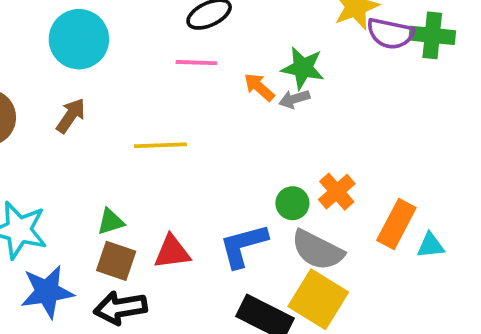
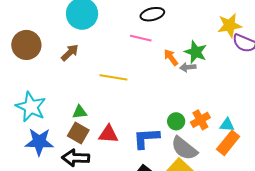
cyan triangle: (431, 245) -> (227, 125), moved

